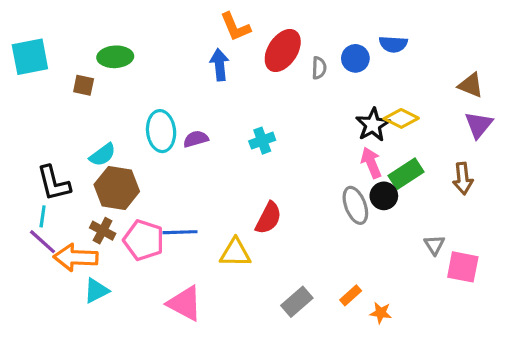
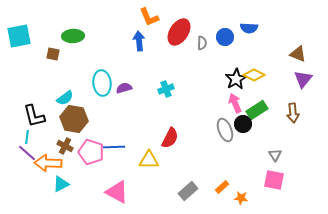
pink square: (463, 267) -> (274, 180), moved

